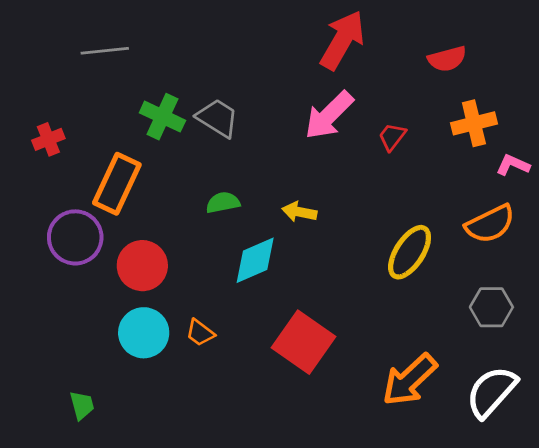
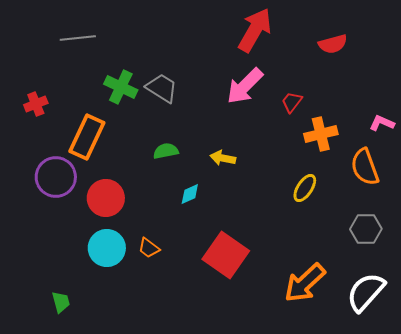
orange cross: (474, 123) -> (321, 134), moved
orange semicircle: (490, 224) -> (365, 167), turned 96
yellow ellipse: (410, 252) -> (305, 188), size x0.7
cyan diamond: (255, 260) -> (190, 194), size x0.6

